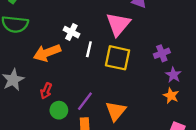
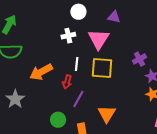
white cross: (71, 32) -> (68, 36), moved, turned -32
red arrow: (46, 91) -> (67, 82), moved
purple line: (85, 101) -> (78, 99), moved

